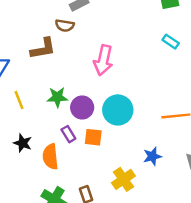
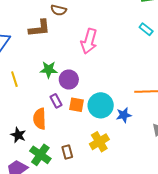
yellow line: (19, 100) -> (14, 79), moved
cyan circle: (118, 110) -> (101, 105), moved
black star: (23, 143) -> (18, 135), moved
blue star: (152, 156) -> (124, 115), moved

